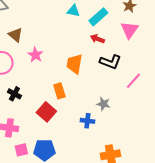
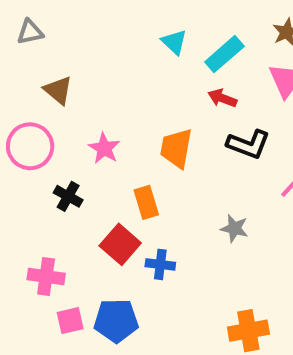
cyan triangle: (73, 11) -> (174, 42), turned 32
pink star: (35, 55) -> (104, 148), moved
black cross: (14, 94) -> (68, 196), moved
blue cross: (87, 121) -> (160, 264), moved

